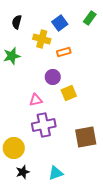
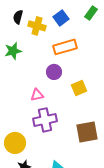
yellow cross: (42, 39) -> (37, 26), moved
orange rectangle: (64, 52) -> (65, 47), size x1.6
yellow square: (69, 93) -> (79, 88), moved

